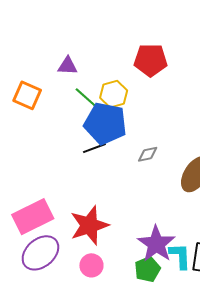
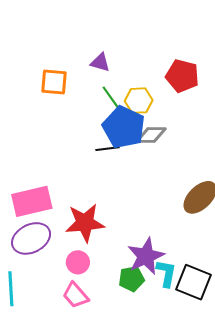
orange square: (27, 95) -> (54, 82), turned -32
gray diamond: (148, 154) -> (151, 135), moved, size x1.4

